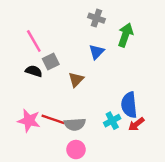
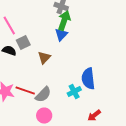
green arrow: (125, 35) -> (64, 21), moved
gray semicircle: (75, 124) -> (43, 95), turned -42
red arrow: (136, 124) -> (94, 116), moved

